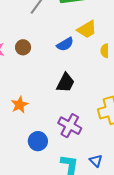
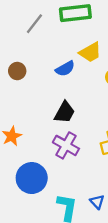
purple cross: (70, 126) -> (66, 145), moved
blue circle: (38, 141) -> (32, 178), size x1.4

